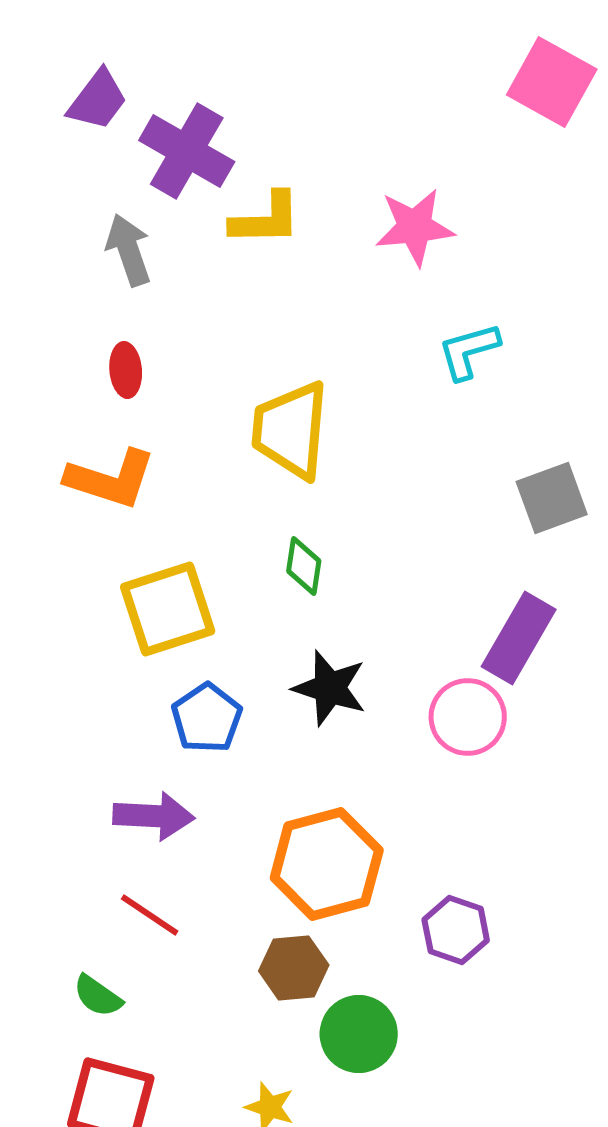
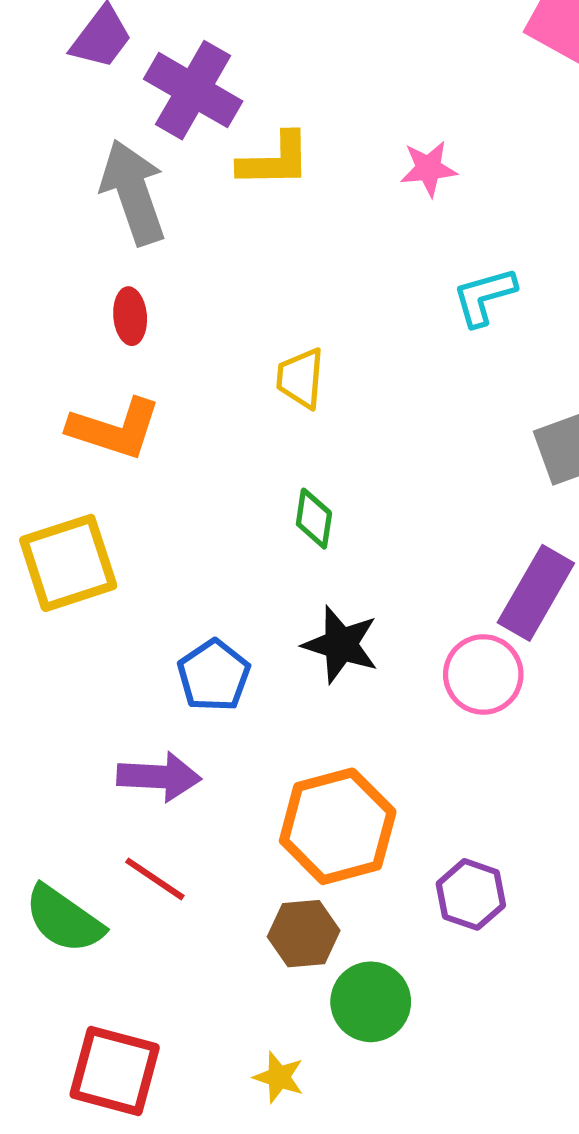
pink star: (415, 227) -> (429, 168), size x0.7
gray arrow: (129, 250) -> (133, 192), size x1.4
yellow trapezoid: (291, 430) -> (300, 378), size x0.6
yellow square: (168, 609) -> (68, 563), moved
green semicircle: (98, 996) -> (64, 919), moved, size x1.6

